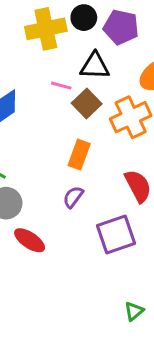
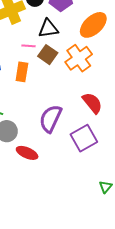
orange rectangle: (79, 155) -> (22, 72), moved
purple semicircle: (73, 197) -> (51, 119), size x1.8

